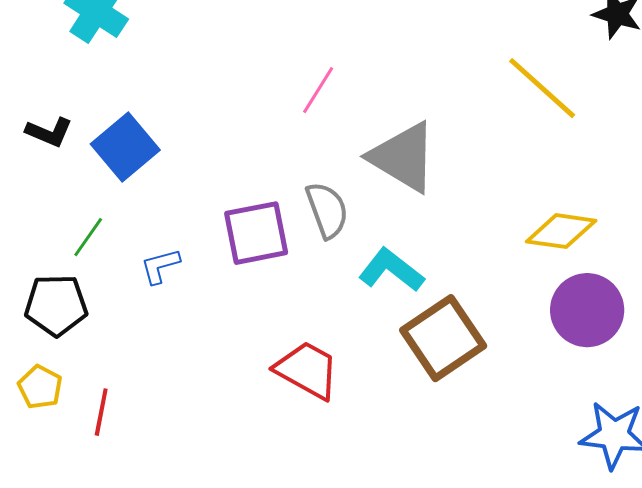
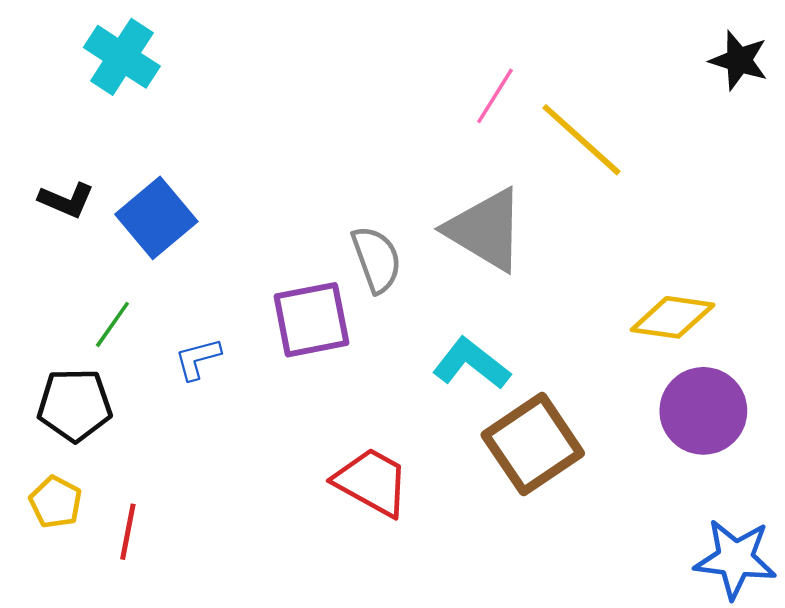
yellow line: (542, 88) -> (581, 140), moved
pink line: (318, 90) -> (495, 96), moved
gray semicircle: (327, 210) -> (377, 259), moved

